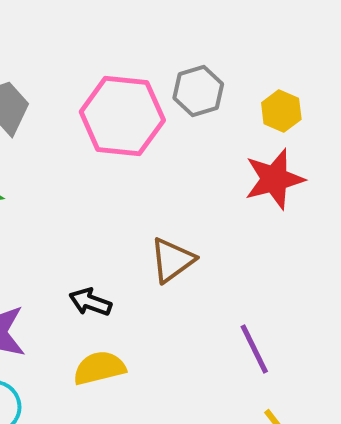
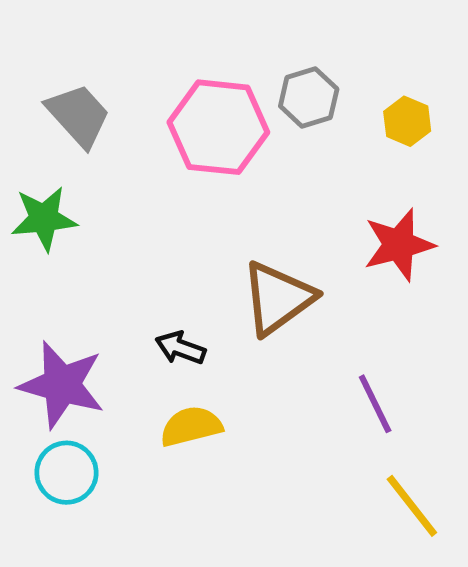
red star: (274, 179) -> (399, 245), moved
brown triangle: (172, 260) -> (278, 298), size x1.4

